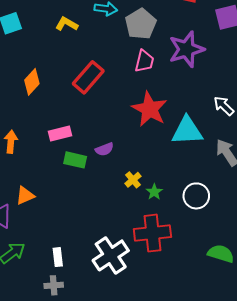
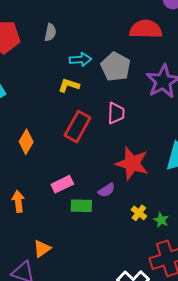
yellow L-shape: (67, 24) -> (69, 85), moved
pink trapezoid: (144, 61) -> (116, 113), moved
red star: (150, 109) -> (132, 163), moved

